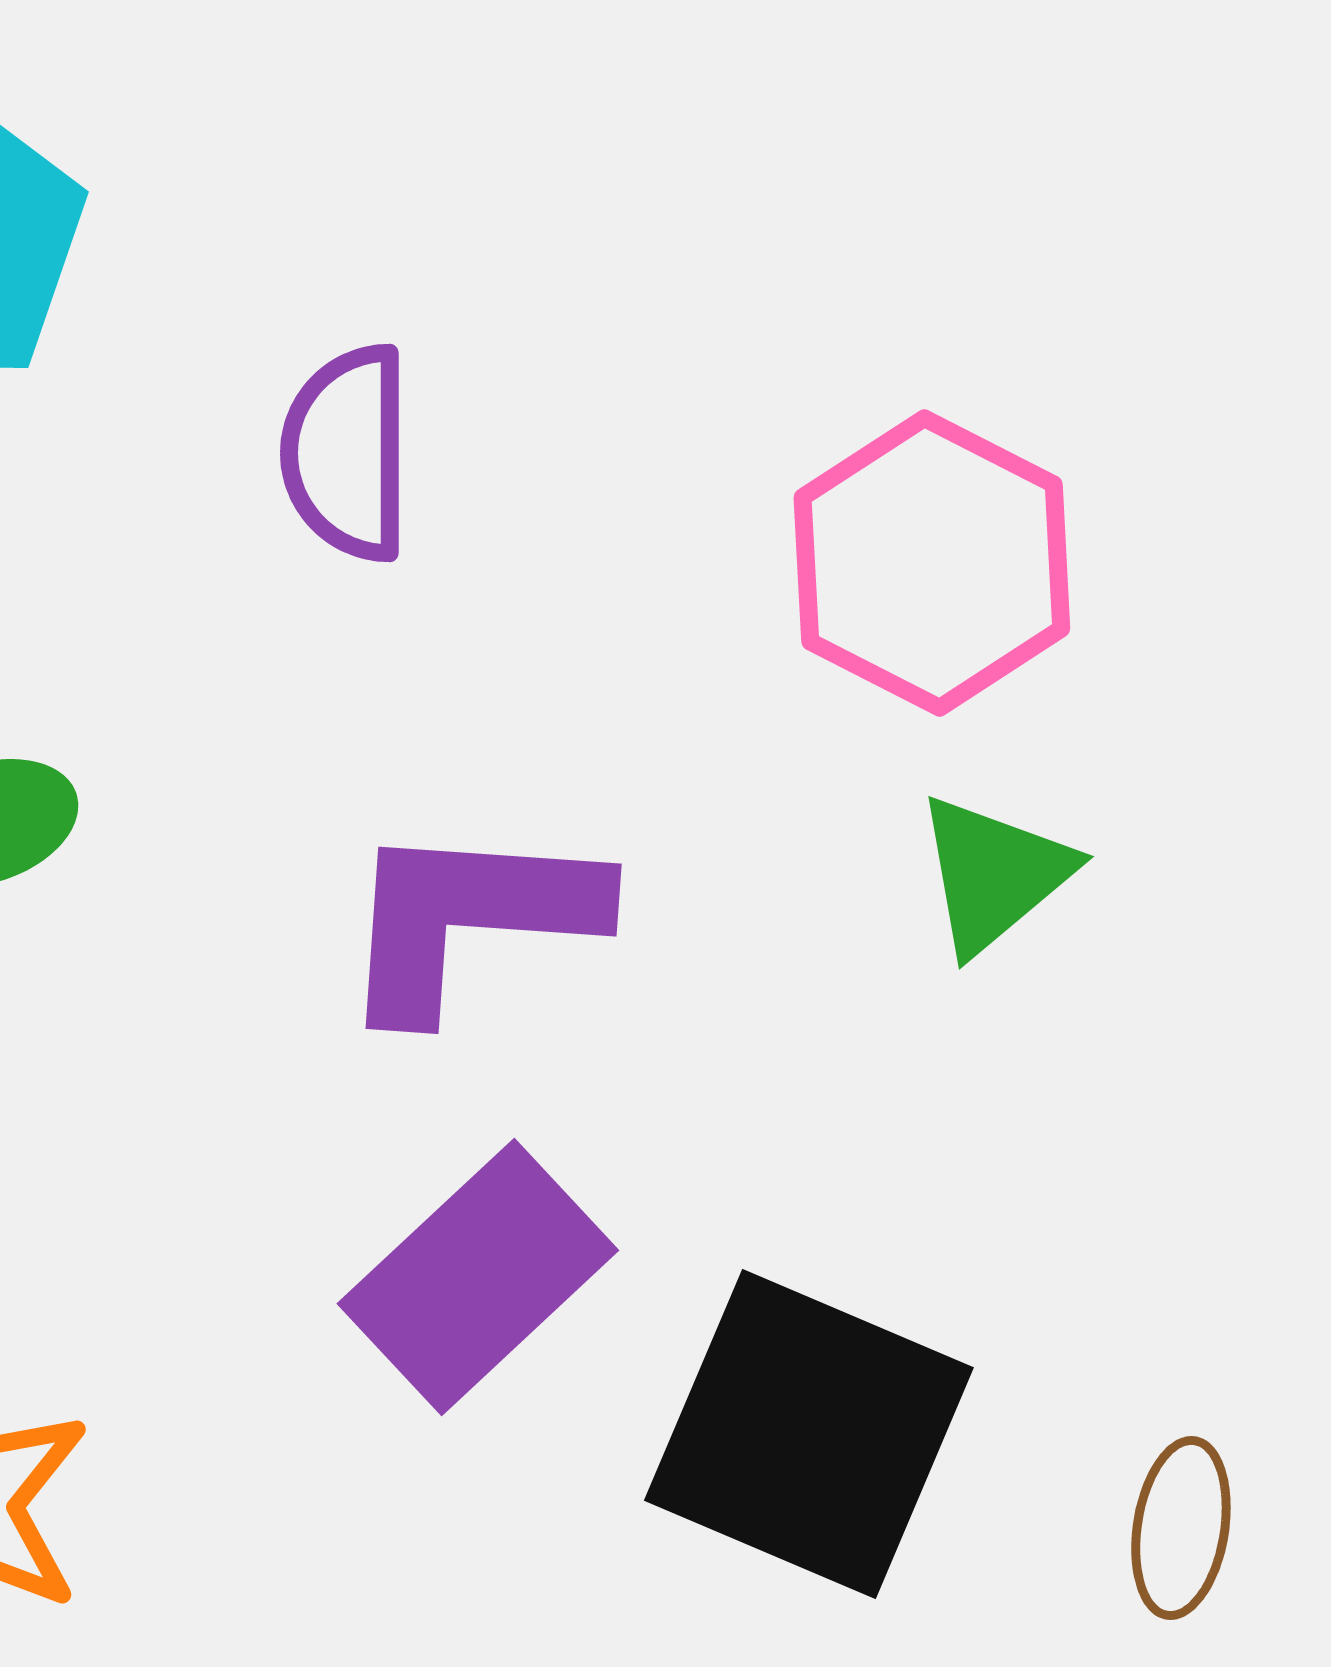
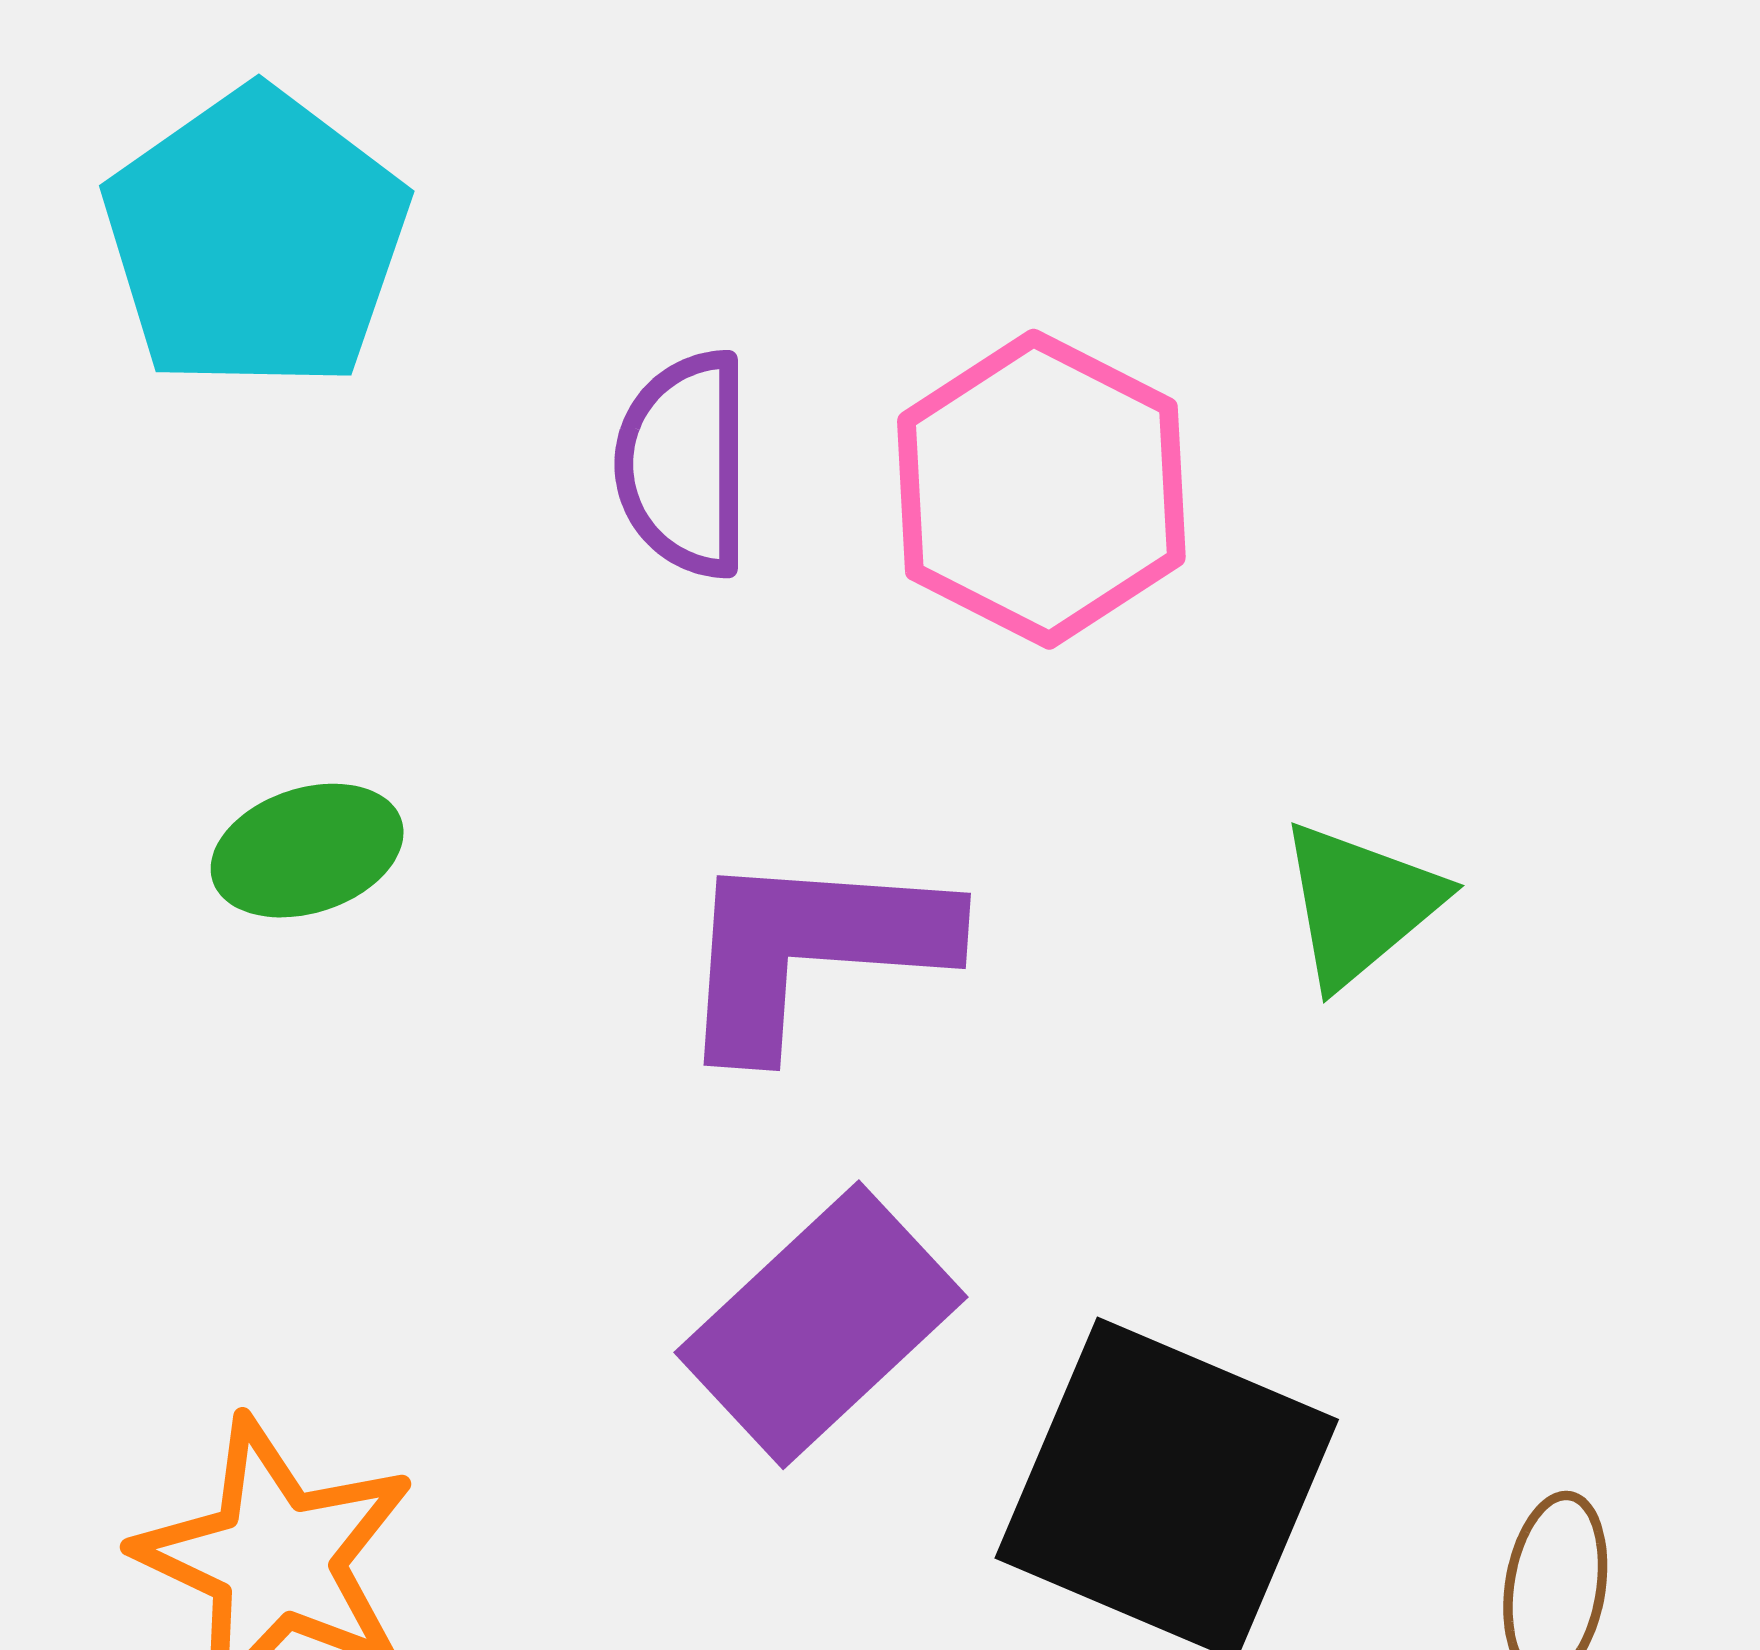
pink hexagon: (932, 563) -> (1041, 489), moved

